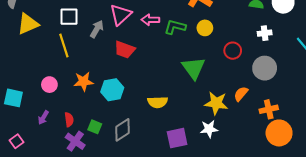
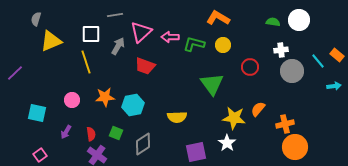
gray circle: (265, 68) -> (292, 71), moved
green square: (95, 127) -> (116, 133), moved
white star: (209, 129) -> (227, 143), turned -30

